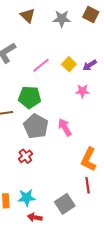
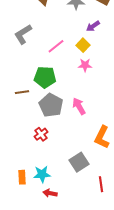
purple arrow: (90, 65) -> (93, 26), moved
pink star: (82, 91) -> (85, 65), moved
red line: (88, 185) -> (101, 184), moved
gray square: (65, 204) -> (79, 162), moved

